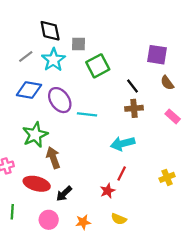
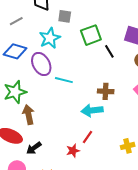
cyan star: (53, 60) -> (50, 38), moved
green square: (98, 66) -> (91, 35), moved
black line: (133, 86) -> (109, 51), moved
brown cross: (134, 108) -> (106, 91), moved

